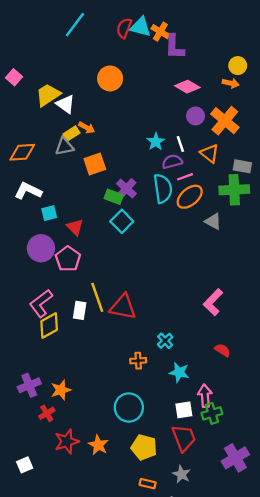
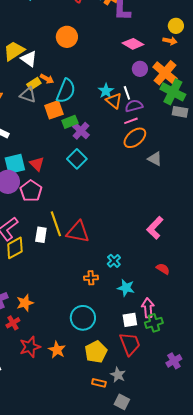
gray triangle: (64, 146) -> (28, 95), turned 30
orange triangle: (210, 153) -> (114, 101), moved
purple semicircle: (172, 162) -> (134, 106), moved
cyan semicircle: (163, 189) -> (66, 91), moved, turned 30
green cross: (234, 190) -> (173, 92), moved, turned 30
green rectangle: (114, 197) -> (70, 122), moved, turned -42
cyan square: (49, 213) -> (15, 164), moved, size x1.5
yellow pentagon: (144, 447) -> (96, 352), turned 30
purple cross: (235, 458) -> (174, 361), size x0.7
gray star: (182, 474) -> (118, 375), moved

